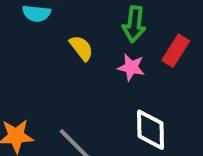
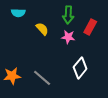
white diamond: (150, 130) -> (80, 68), turned 45

